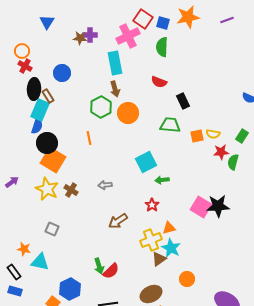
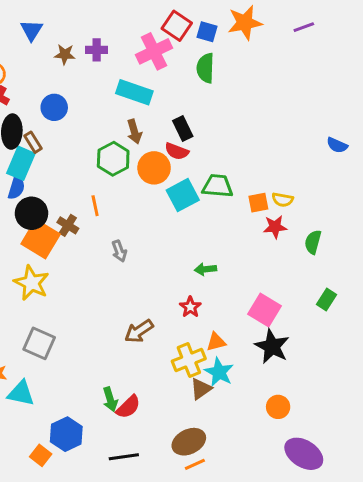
brown star: (80, 38) -> (65, 54), moved
cyan rectangle: (115, 63) -> (134, 92), turned -60
red semicircle: (159, 82) -> (177, 151), moved
black rectangle: (183, 101) -> (183, 129), moved
green rectangle: (242, 136) -> (326, 299), moved
red star: (221, 152) -> (275, 227), moved
cyan square: (146, 162) -> (183, 195), moved
gray arrow: (105, 185) -> (119, 251), moved, turned -104
brown cross: (71, 190) -> (68, 225), moved
black star: (218, 206) -> (272, 346), moved, turned 30
gray square: (52, 229) -> (39, 343), size x1.5
orange circle: (187, 279) -> (278, 407), moved

